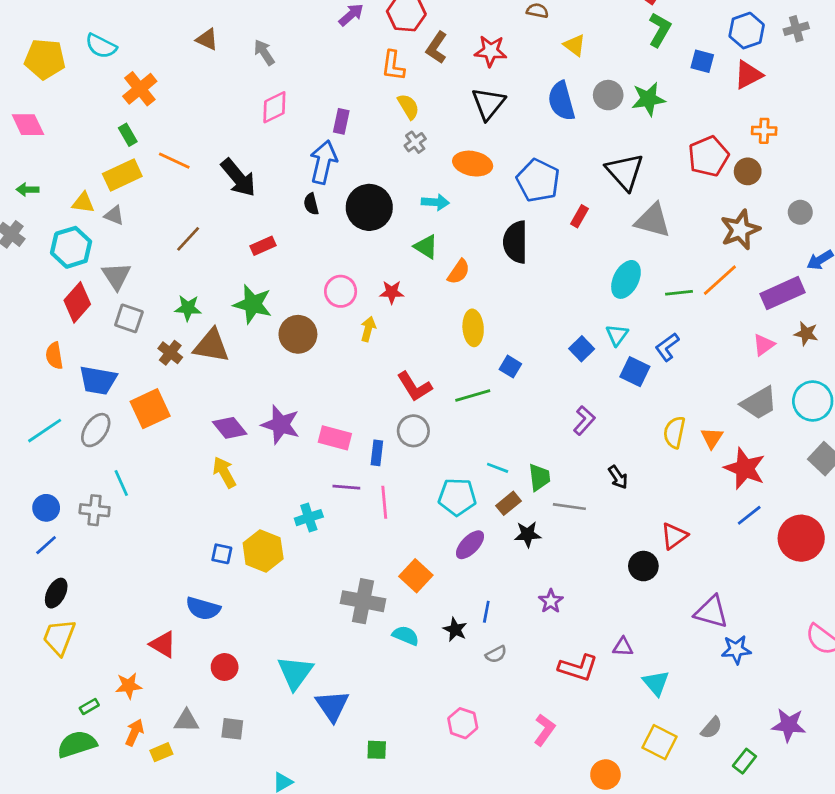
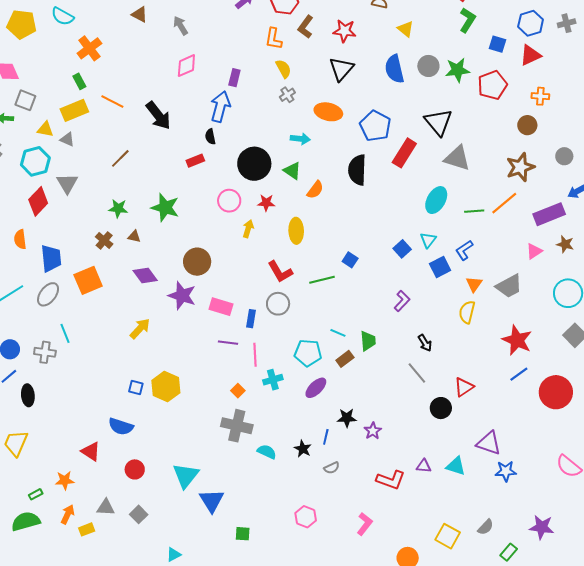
red pentagon: (708, 156) -> (492, 85), moved
black circle: (369, 207) -> (254, 164), moved
red rectangle: (579, 216) -> (404, 153), size x1.8
red rectangle: (263, 246) -> (195, 161), moved
gray square: (129, 318) -> (25, 100), moved
yellow ellipse: (473, 328) -> (296, 231), moved
brown circle: (298, 334) -> (197, 262), moved
brown triangle: (211, 346) -> (134, 236), size x0.5
blue square: (635, 372) -> (440, 267), turned 35
blue trapezoid: (98, 380) -> (51, 258), turned -108
gray trapezoid: (759, 403) -> (509, 286), moved
purple diamond: (230, 428) -> (145, 276), moved
orange triangle: (712, 438) -> (474, 284), moved
yellow arrow: (224, 472) -> (140, 328), turned 70
gray line: (569, 507) -> (417, 373), moved, turned 40
cyan cross: (309, 518) -> (273, 380), moved
black star: (528, 534) -> (347, 418), moved
orange square: (416, 576) -> (238, 391), moved, size x0.6
black ellipse: (56, 593) -> (28, 395), moved, turned -35
cyan triangle: (656, 683) -> (456, 466), moved, turned -35
gray square: (232, 729) -> (139, 514), turned 36

